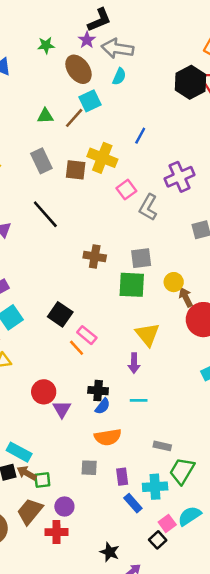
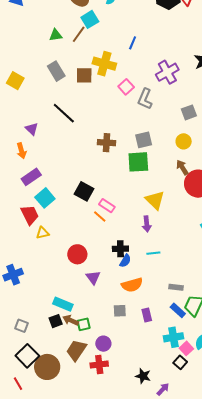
yellow circle: (174, 282) -> (184, 141), moved
purple triangle: (62, 409) -> (93, 277), moved
cyan cross: (155, 487) -> (173, 337), moved
blue rectangle: (133, 503) -> (178, 310), moved

